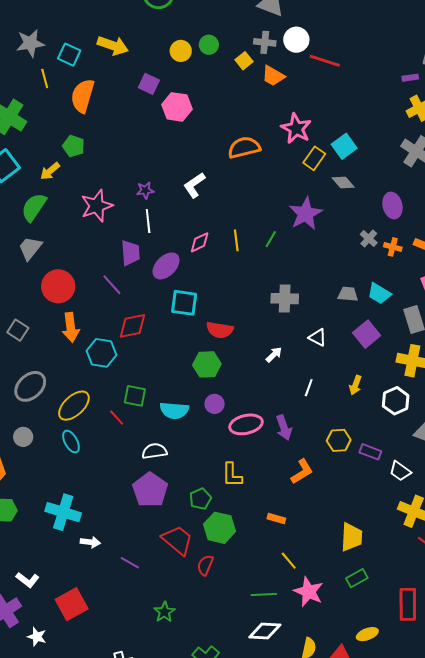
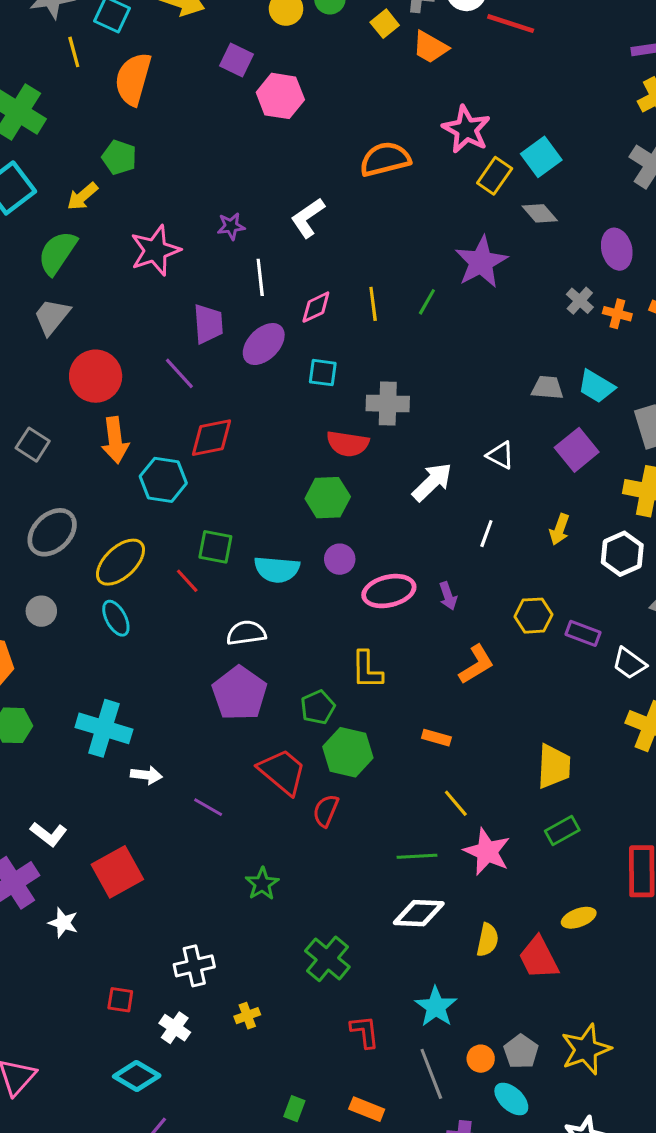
white line: (148, 221) -> (260, 277), moved
gray cross: (285, 299) -> (388, 404), moved
cyan square: (184, 303) -> (323, 373), moved, size x0.7
white arrow: (274, 355) -> (432, 482), size x1.6
purple arrow: (284, 428) -> (448, 596), size x0.7

